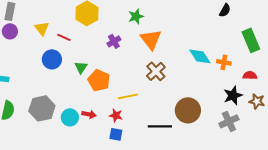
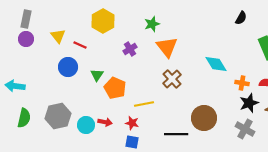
orange cross: (224, 62) -> (242, 83), moved
gray cross: (229, 121) -> (245, 129), turned -36

